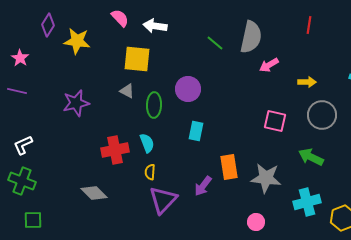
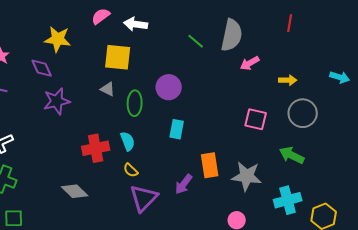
pink semicircle: (120, 18) -> (101, 16), turned -84
purple diamond: (48, 25) -> (42, 68), moved, turned -55
yellow semicircle: (150, 172) -> (131, 170), turned -49

